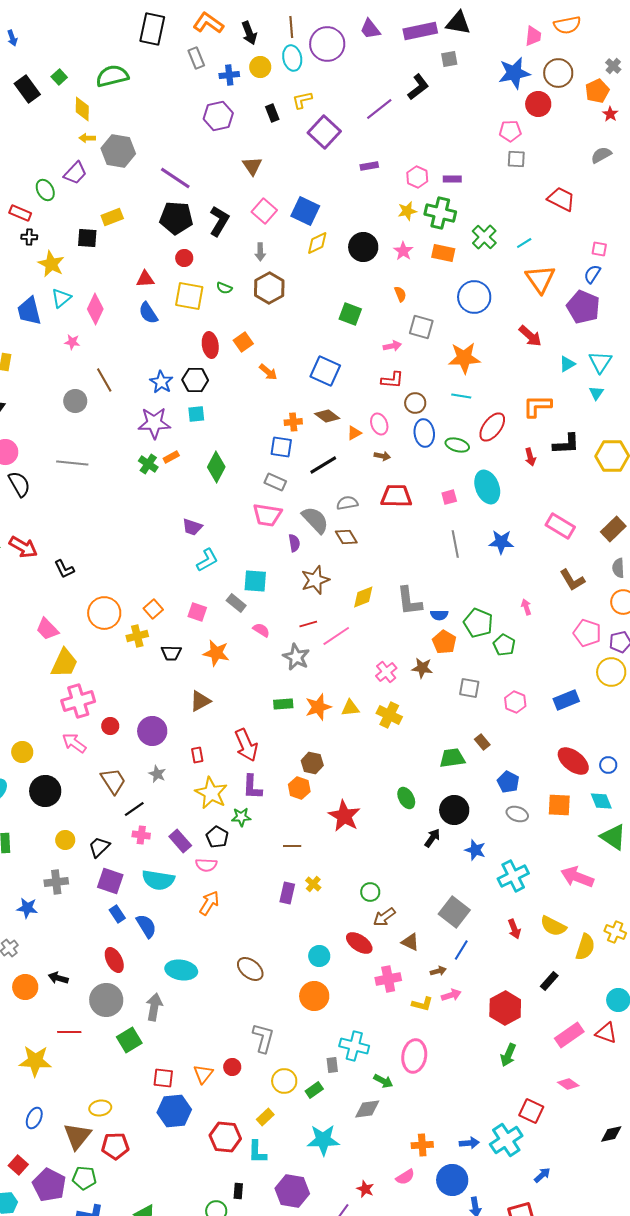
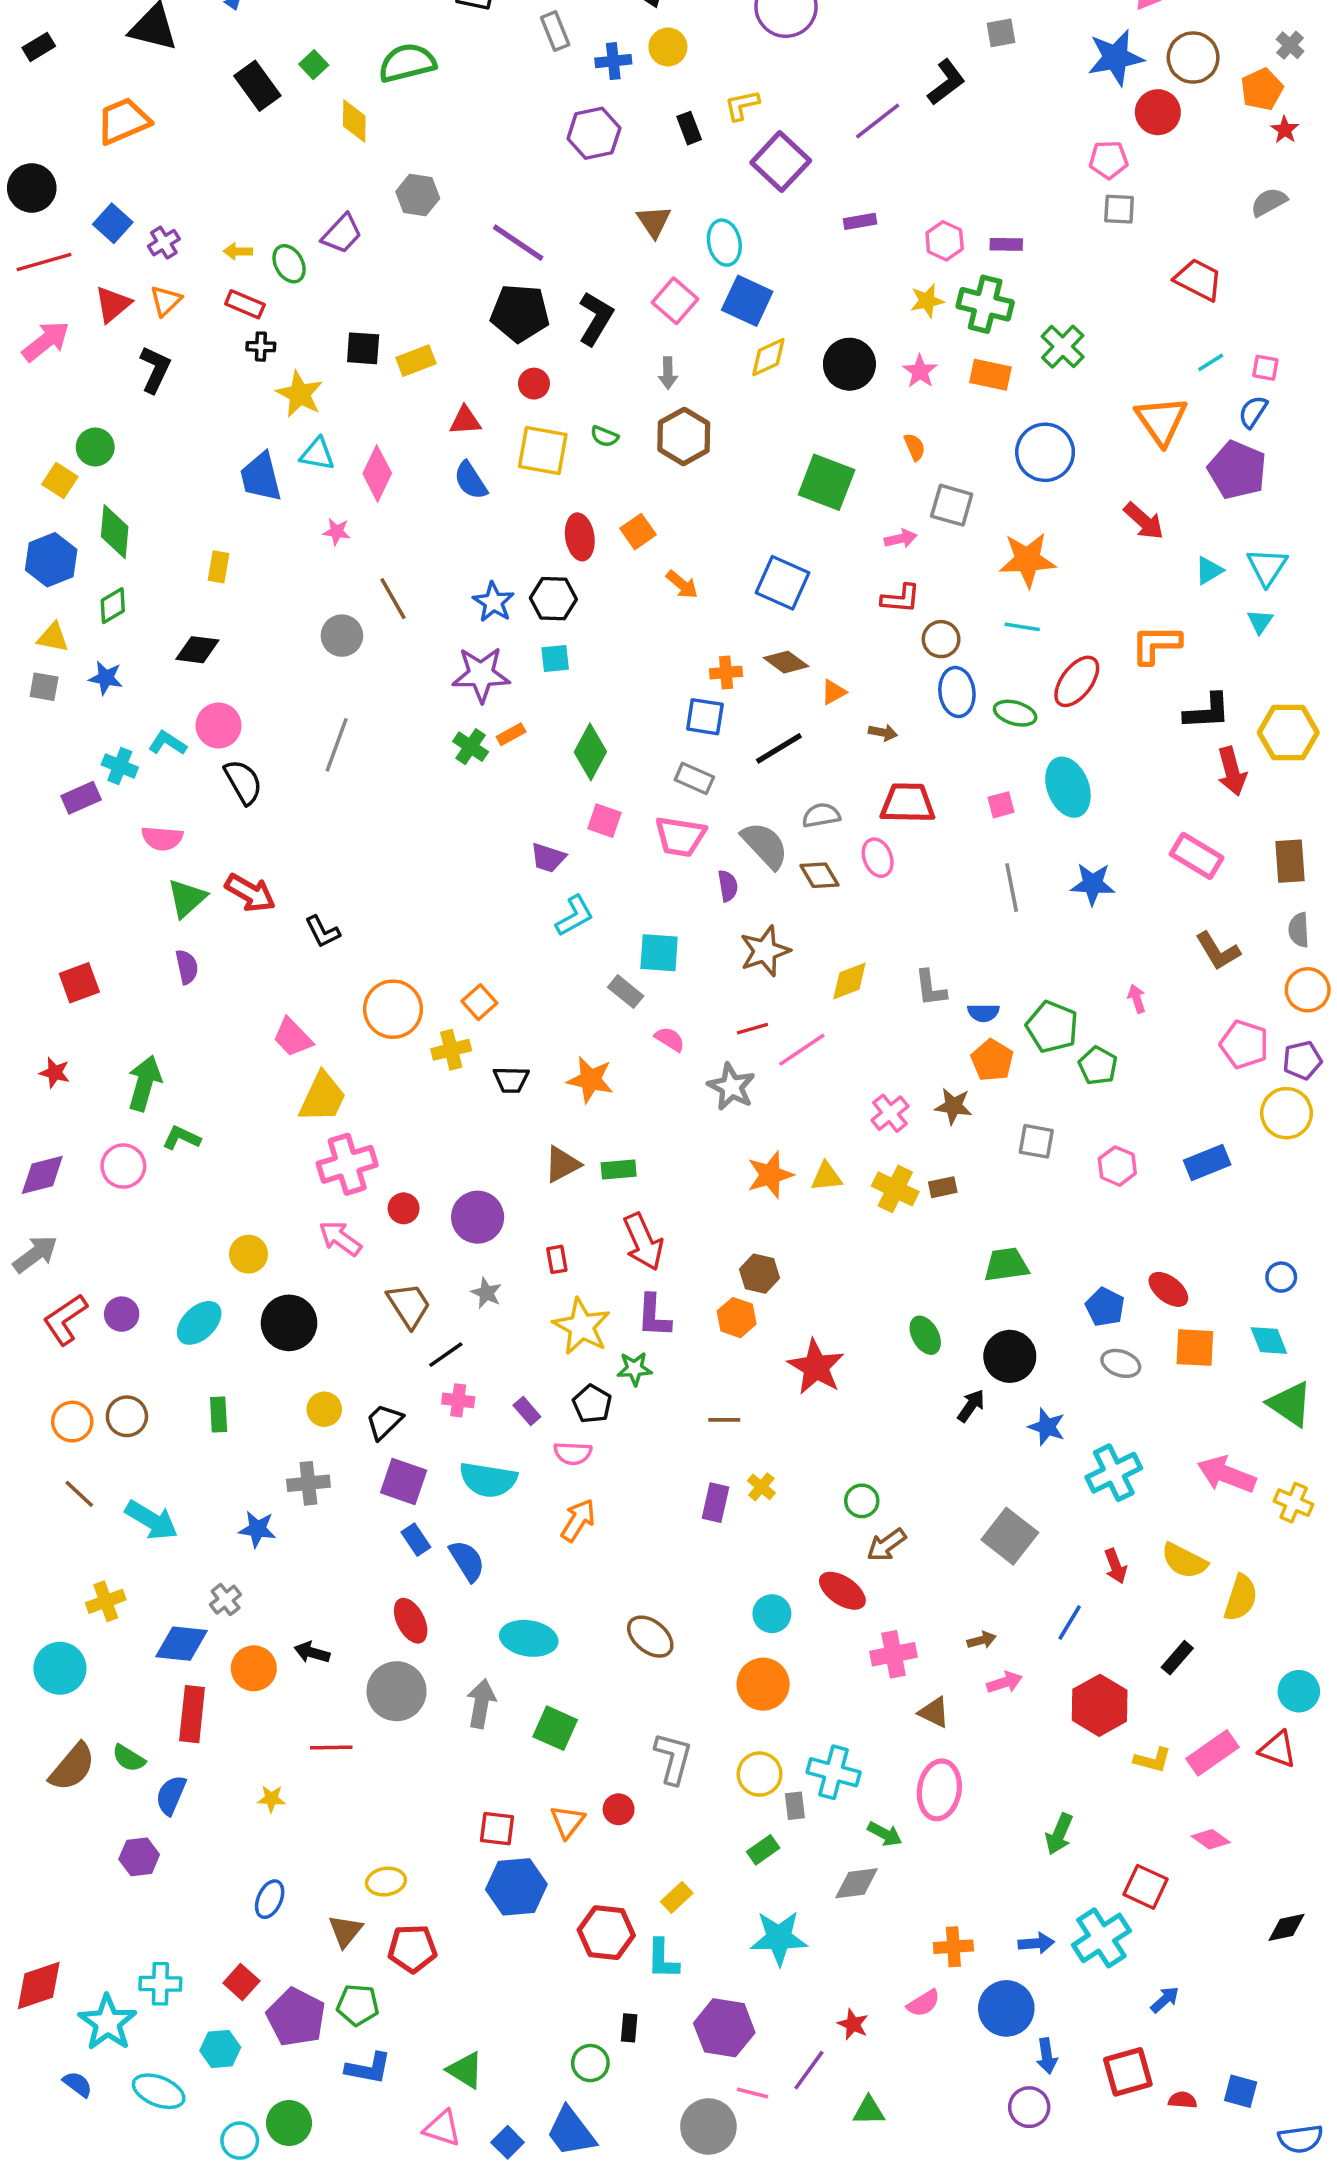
cyan ellipse: (292, 58) -> (724, 243), moved
yellow arrow: (87, 138) -> (238, 251), moved
gray hexagon: (118, 151) -> (418, 195), size x0.7
yellow rectangle: (112, 217) -> (416, 361), moved
cyan line: (524, 243) -> (1211, 362), moved
cyan triangle: (61, 298) -> (317, 454), turned 50
green square: (350, 314) -> (827, 482), size x1.4
pink ellipse: (379, 424) -> (878, 858), moved
red arrow: (530, 457) -> (1232, 771), moved, size x1.5
gray line: (72, 463) -> (337, 745), turned -76
brown rectangle: (613, 529) -> (1290, 861), turned -50
gray L-shape: (409, 601) -> (931, 988), size x0.7
pink square: (197, 612) -> (604, 821), moved
green rectangle: (283, 704) -> (619, 1170), moved
brown rectangle: (482, 742) -> (943, 1187), moved, turned -63
red ellipse: (573, 761) -> (1168, 1289), moved, size x0.7
purple rectangle: (180, 841) -> (527, 1411), size x0.7
yellow cross: (615, 932) -> (1294, 1503), moved
brown triangle: (410, 942) -> (934, 1712), moved
blue line: (461, 950) -> (1070, 1622), moved
yellow L-shape: (422, 1004) -> (1153, 1760), moved
green square: (129, 1040) -> (555, 1728), moved, turned -35
green arrow: (508, 1055) -> (1059, 1834), moved
yellow star: (35, 1061) -> (271, 1799), size x0.5
yellow circle: (284, 1081) -> (760, 1774), moved
brown triangle: (77, 1136) -> (345, 1931), size x0.7

